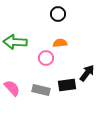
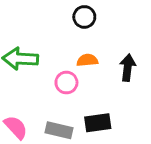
black arrow: (87, 73) -> (128, 68), moved, turned -30

